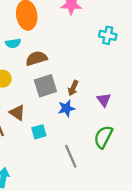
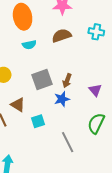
cyan semicircle: (13, 43) -> (29, 45), moved
brown semicircle: (36, 58) -> (62, 36), moved

